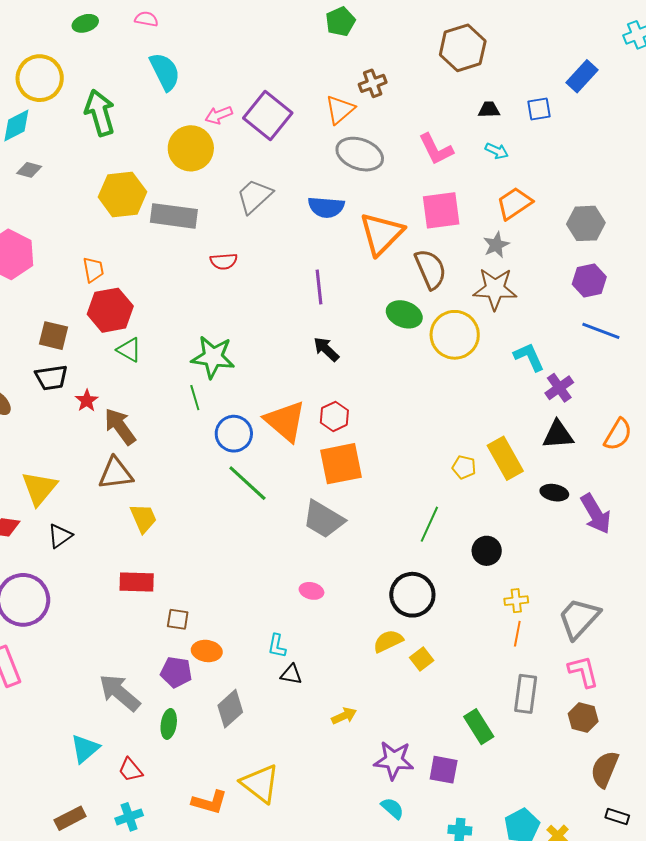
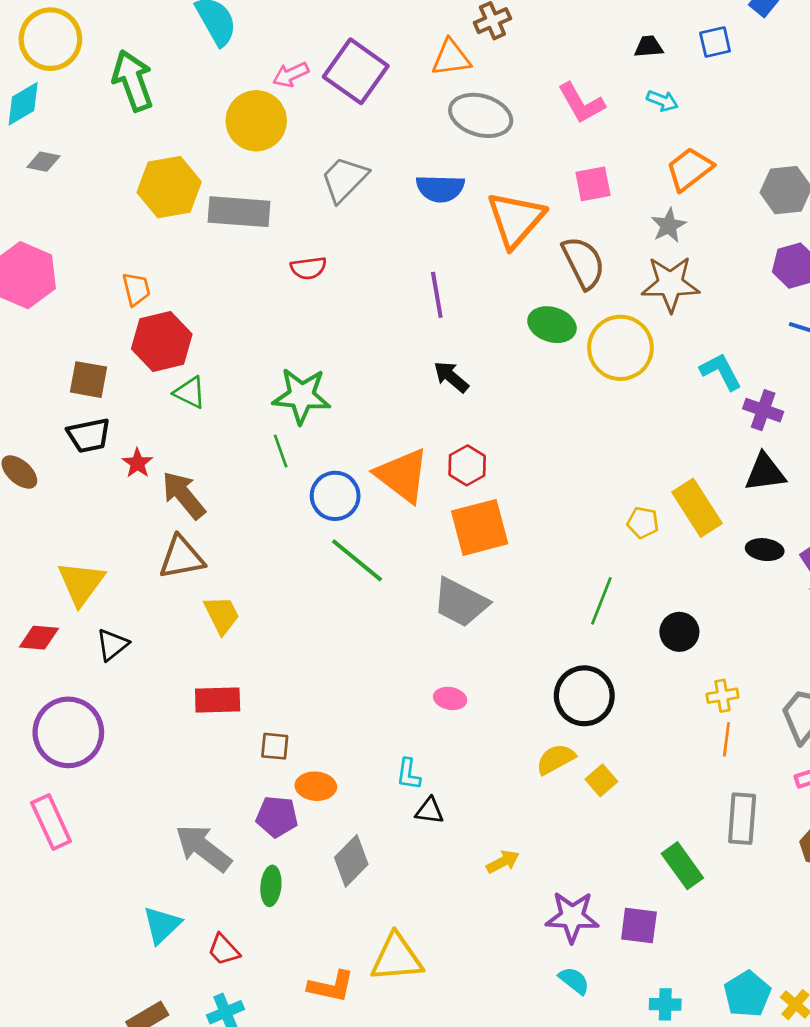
orange triangle: (340, 110) -> (451, 58), turned 36
pink square: (441, 210) -> (593, 184), size x0.7
purple cross: (559, 388) -> (763, 410), turned -32
yellow triangle: (260, 784) -> (397, 958), turned -39

